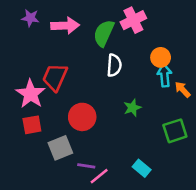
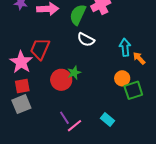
orange circle: (161, 57) -> (122, 78), moved
white semicircle: (114, 65) -> (86, 40), turned 114
green star: (132, 108) -> (74, 73), moved
gray square: (60, 148) -> (21, 104), moved
purple line: (86, 166) -> (64, 118), turned 48

